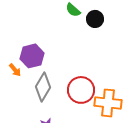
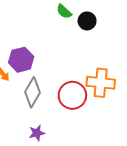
orange cross: (108, 103) -> (101, 83), moved

